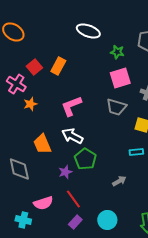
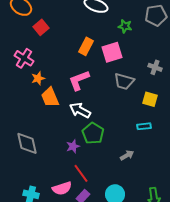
orange rectangle: (58, 66) -> (86, 46), moved
red square: (34, 67) -> (41, 27), moved
pink square: (120, 78) -> (112, 52), moved
orange trapezoid: (42, 144) -> (50, 97), moved
pink semicircle: (43, 203) -> (62, 188), moved

